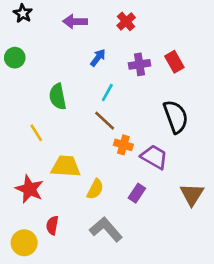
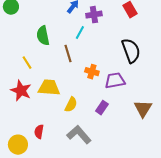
purple cross: (139, 64) -> (94, 15), moved
brown line: (105, 121) -> (68, 54), moved, turned 30
purple trapezoid: (154, 157) -> (115, 81), turned -40
red star: (30, 189) -> (21, 91), moved

